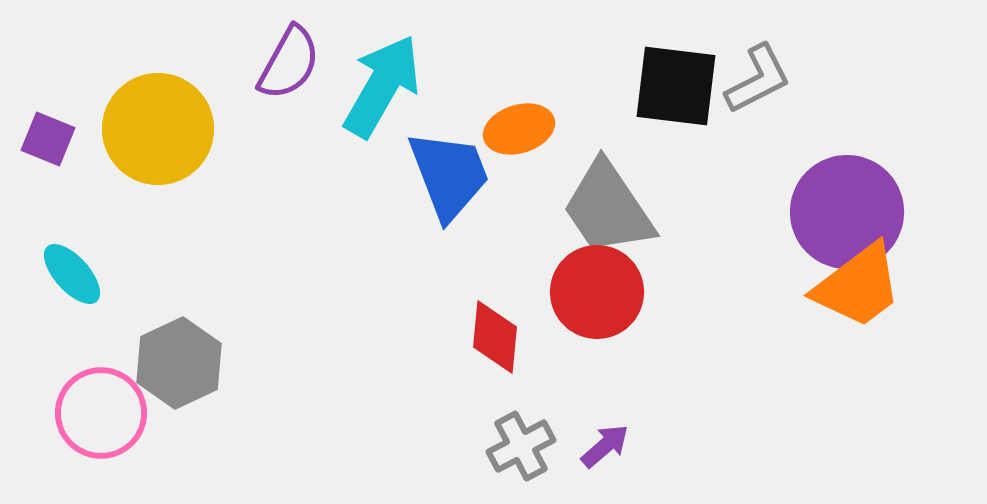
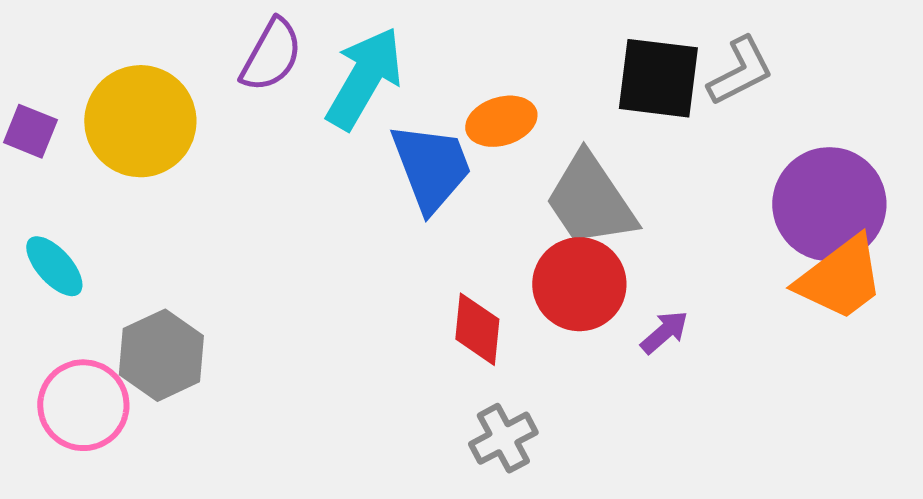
purple arrow: (605, 446) -> (664, 332), moved

